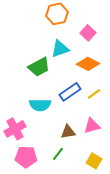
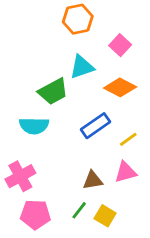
yellow line: (94, 94) -> (128, 139), moved
cyan semicircle: (40, 105) -> (34, 126), moved
yellow square: (94, 161) -> (105, 216), moved

